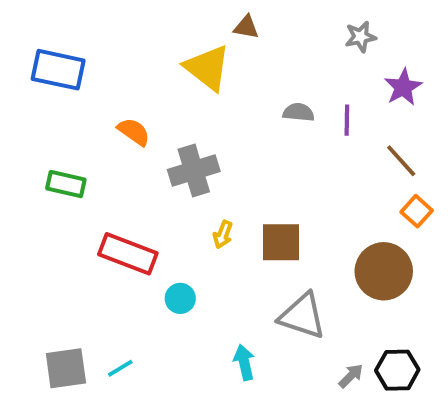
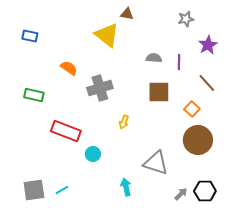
blue rectangle: (58, 70) -> (30, 36), size x0.6
orange square: (417, 211) -> (192, 109), moved
yellow arrow: (223, 234) -> (124, 122), moved
brown square: (281, 242) -> (159, 92), moved

